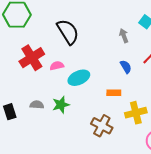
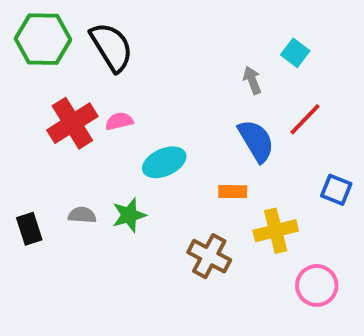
black semicircle: (68, 32) -> (111, 47), moved
pink semicircle: (57, 66) -> (119, 121), moved
blue semicircle: (126, 67) -> (256, 141), size x1.6

